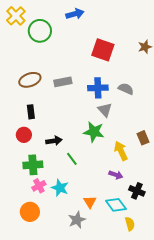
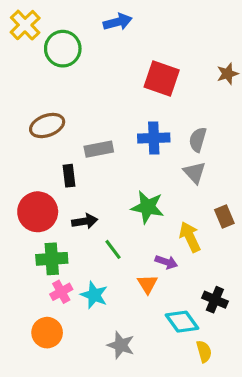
gray rectangle: (63, 82) -> (99, 149), moved
gray semicircle: (126, 89) -> (198, 140), turned -98
gray triangle: (105, 110) -> (195, 173), moved
black rectangle: (31, 112) -> (69, 176), moved
red circle: (24, 135) -> (38, 212), size x1.6
purple arrow: (116, 175) -> (166, 262), moved
orange triangle: (90, 202) -> (147, 284), moved
gray star: (77, 220) -> (121, 345), turned -30

